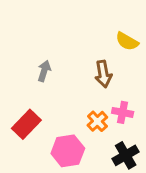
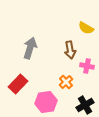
gray arrow: (44, 71) -> (30, 48), size x1.5
pink cross: (123, 112) -> (87, 66), moved

